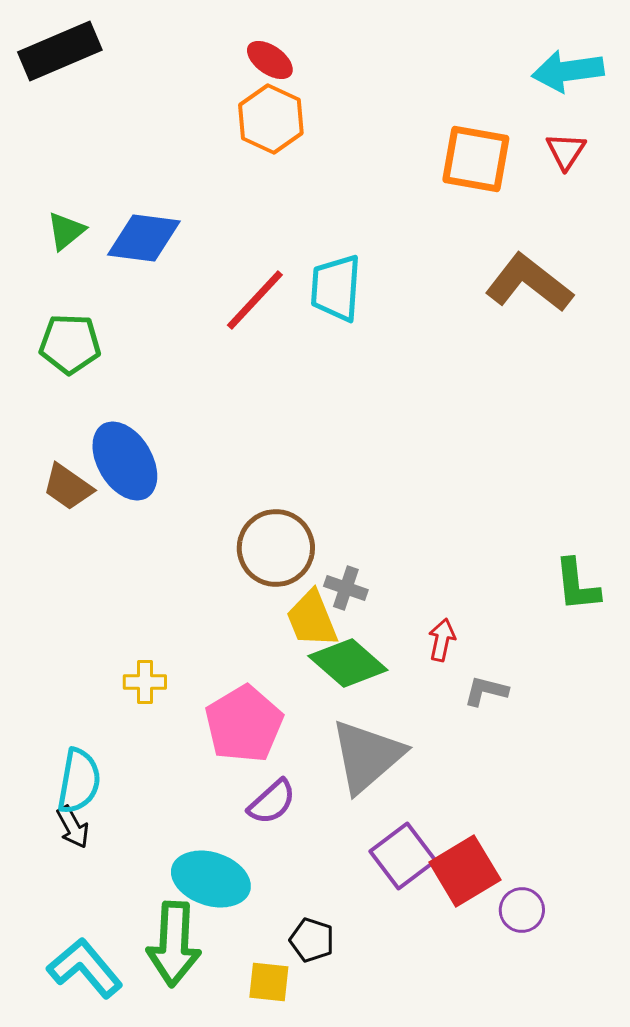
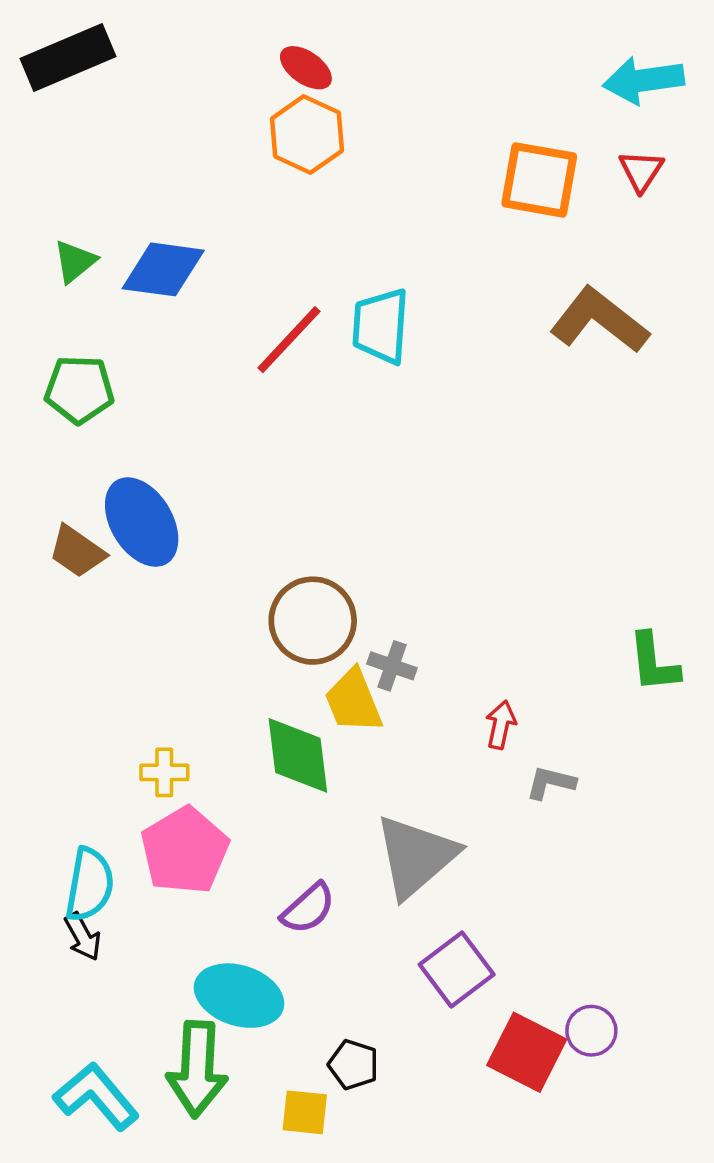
green diamond: (348, 663) -> (298, 755), moved, turned 42
pink pentagon: (244, 724) -> (185, 851), moved
red square: (465, 871) -> (527, 1052), moved, turned -32

